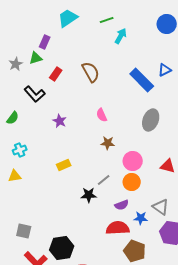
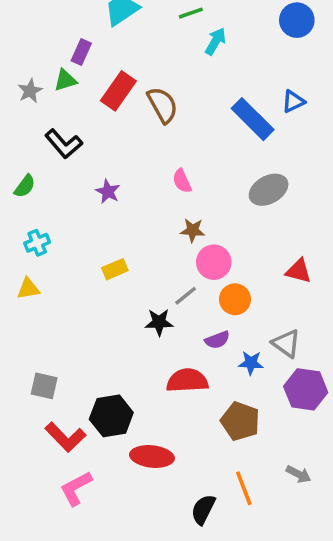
red rectangle: (56, 74) -> (118, 91), moved, size x1.5
gray ellipse: (151, 120) -> (269, 190), turned 40
pink circle: (133, 161) -> (214, 262), moved
red semicircle: (118, 228) -> (187, 381), moved

